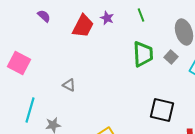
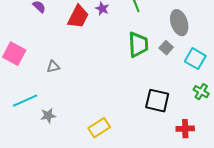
gray triangle: (69, 85) -> (53, 67), moved, turned -40
cyan line: (30, 110) -> (25, 101), turned 50

